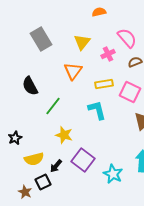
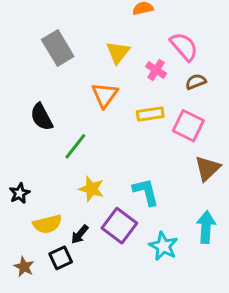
pink cross: (108, 54) -> (156, 70), turned -32
cyan L-shape: (97, 110) -> (146, 192), moved
brown star: (25, 192) -> (24, 267), moved

